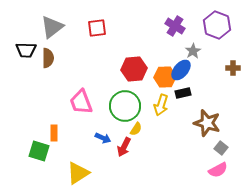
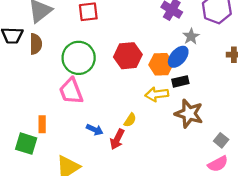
yellow arrow: (161, 105) -> (157, 94), turned 65
green circle: (125, 106) -> (79, 58), moved
brown star: (207, 123) -> (189, 114), moved

